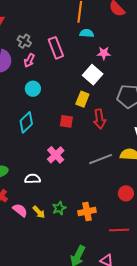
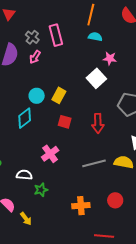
pink rectangle: (56, 48) -> (56, 35), moved
cyan circle: (33, 89) -> (37, 96), moved
yellow rectangle: (82, 99) -> (59, 95), moved
green star: (59, 208) -> (41, 190), moved
orange cross: (87, 211) -> (81, 206), moved
yellow arrow: (39, 212) -> (26, 219), moved

